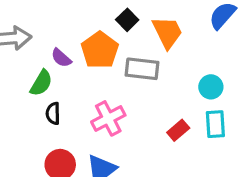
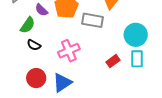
cyan circle: (211, 87) -> (136, 35), size x1.5
black semicircle: (53, 113) -> (34, 45), turned -64

